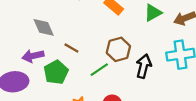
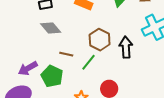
gray diamond: (44, 27) -> (51, 28), moved
brown line: (71, 48) -> (66, 54), moved

